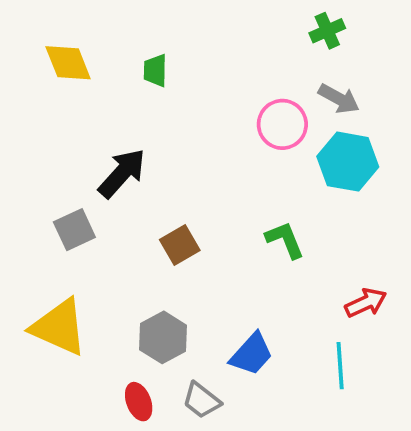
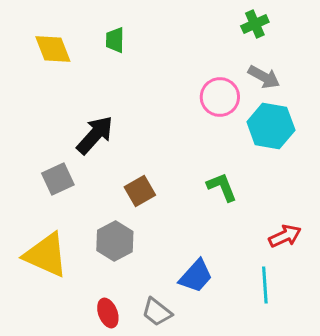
green trapezoid: (155, 70) -> (115, 40), moved
gray hexagon: (163, 337) -> (115, 241), moved

